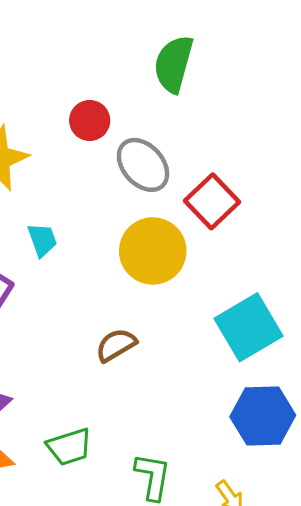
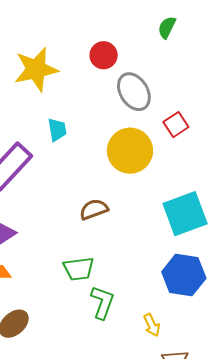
green semicircle: (174, 64) -> (167, 27), size x0.6
red square: (212, 201) -> (176, 125), size x0.7
green trapezoid: (69, 447) -> (79, 269), moved

